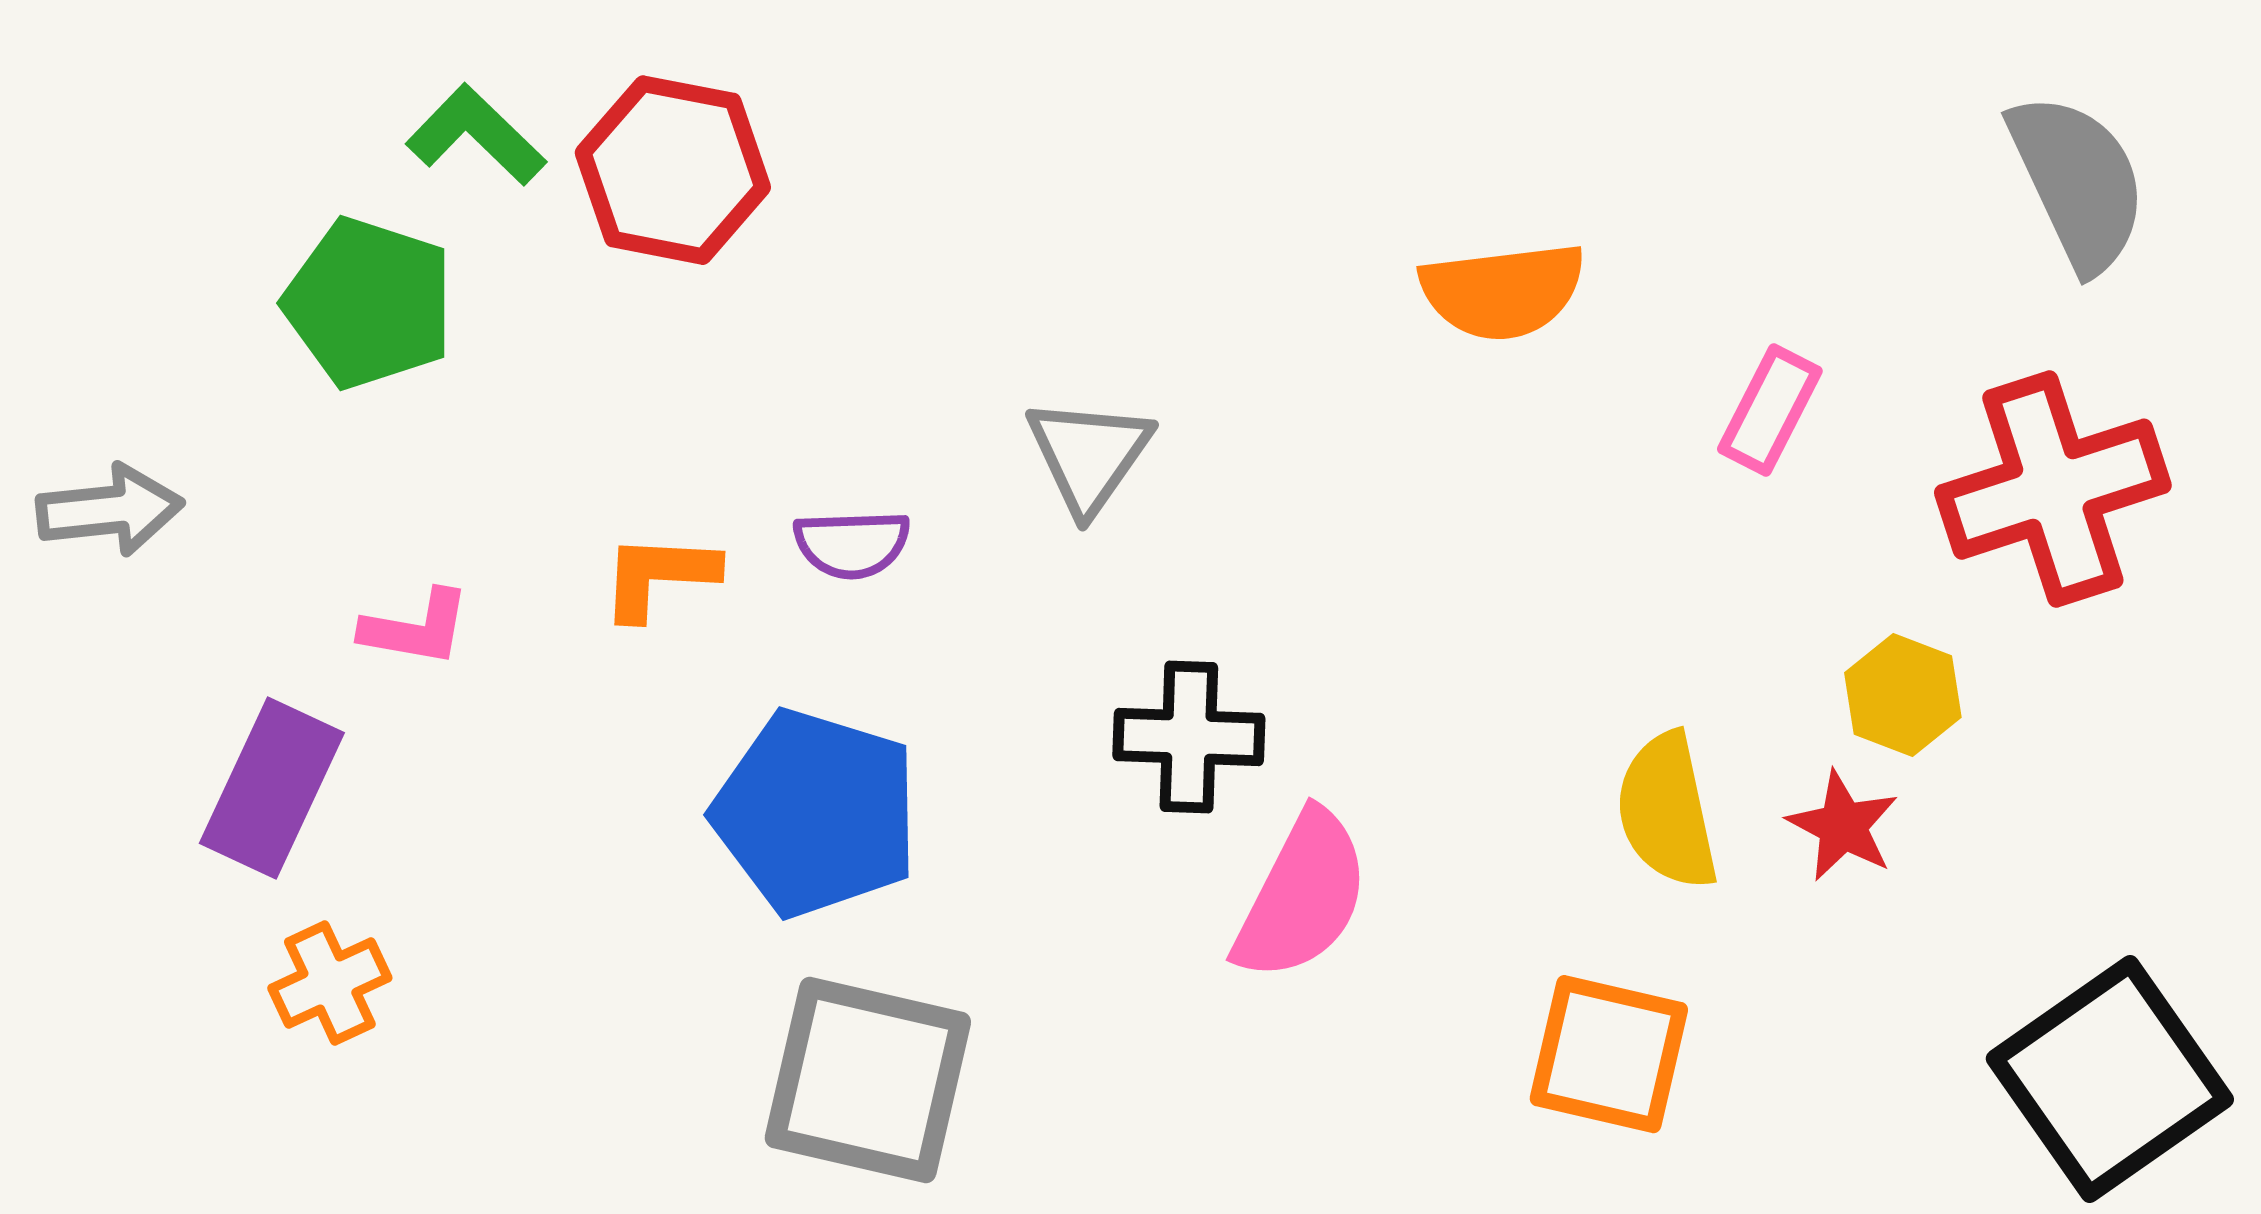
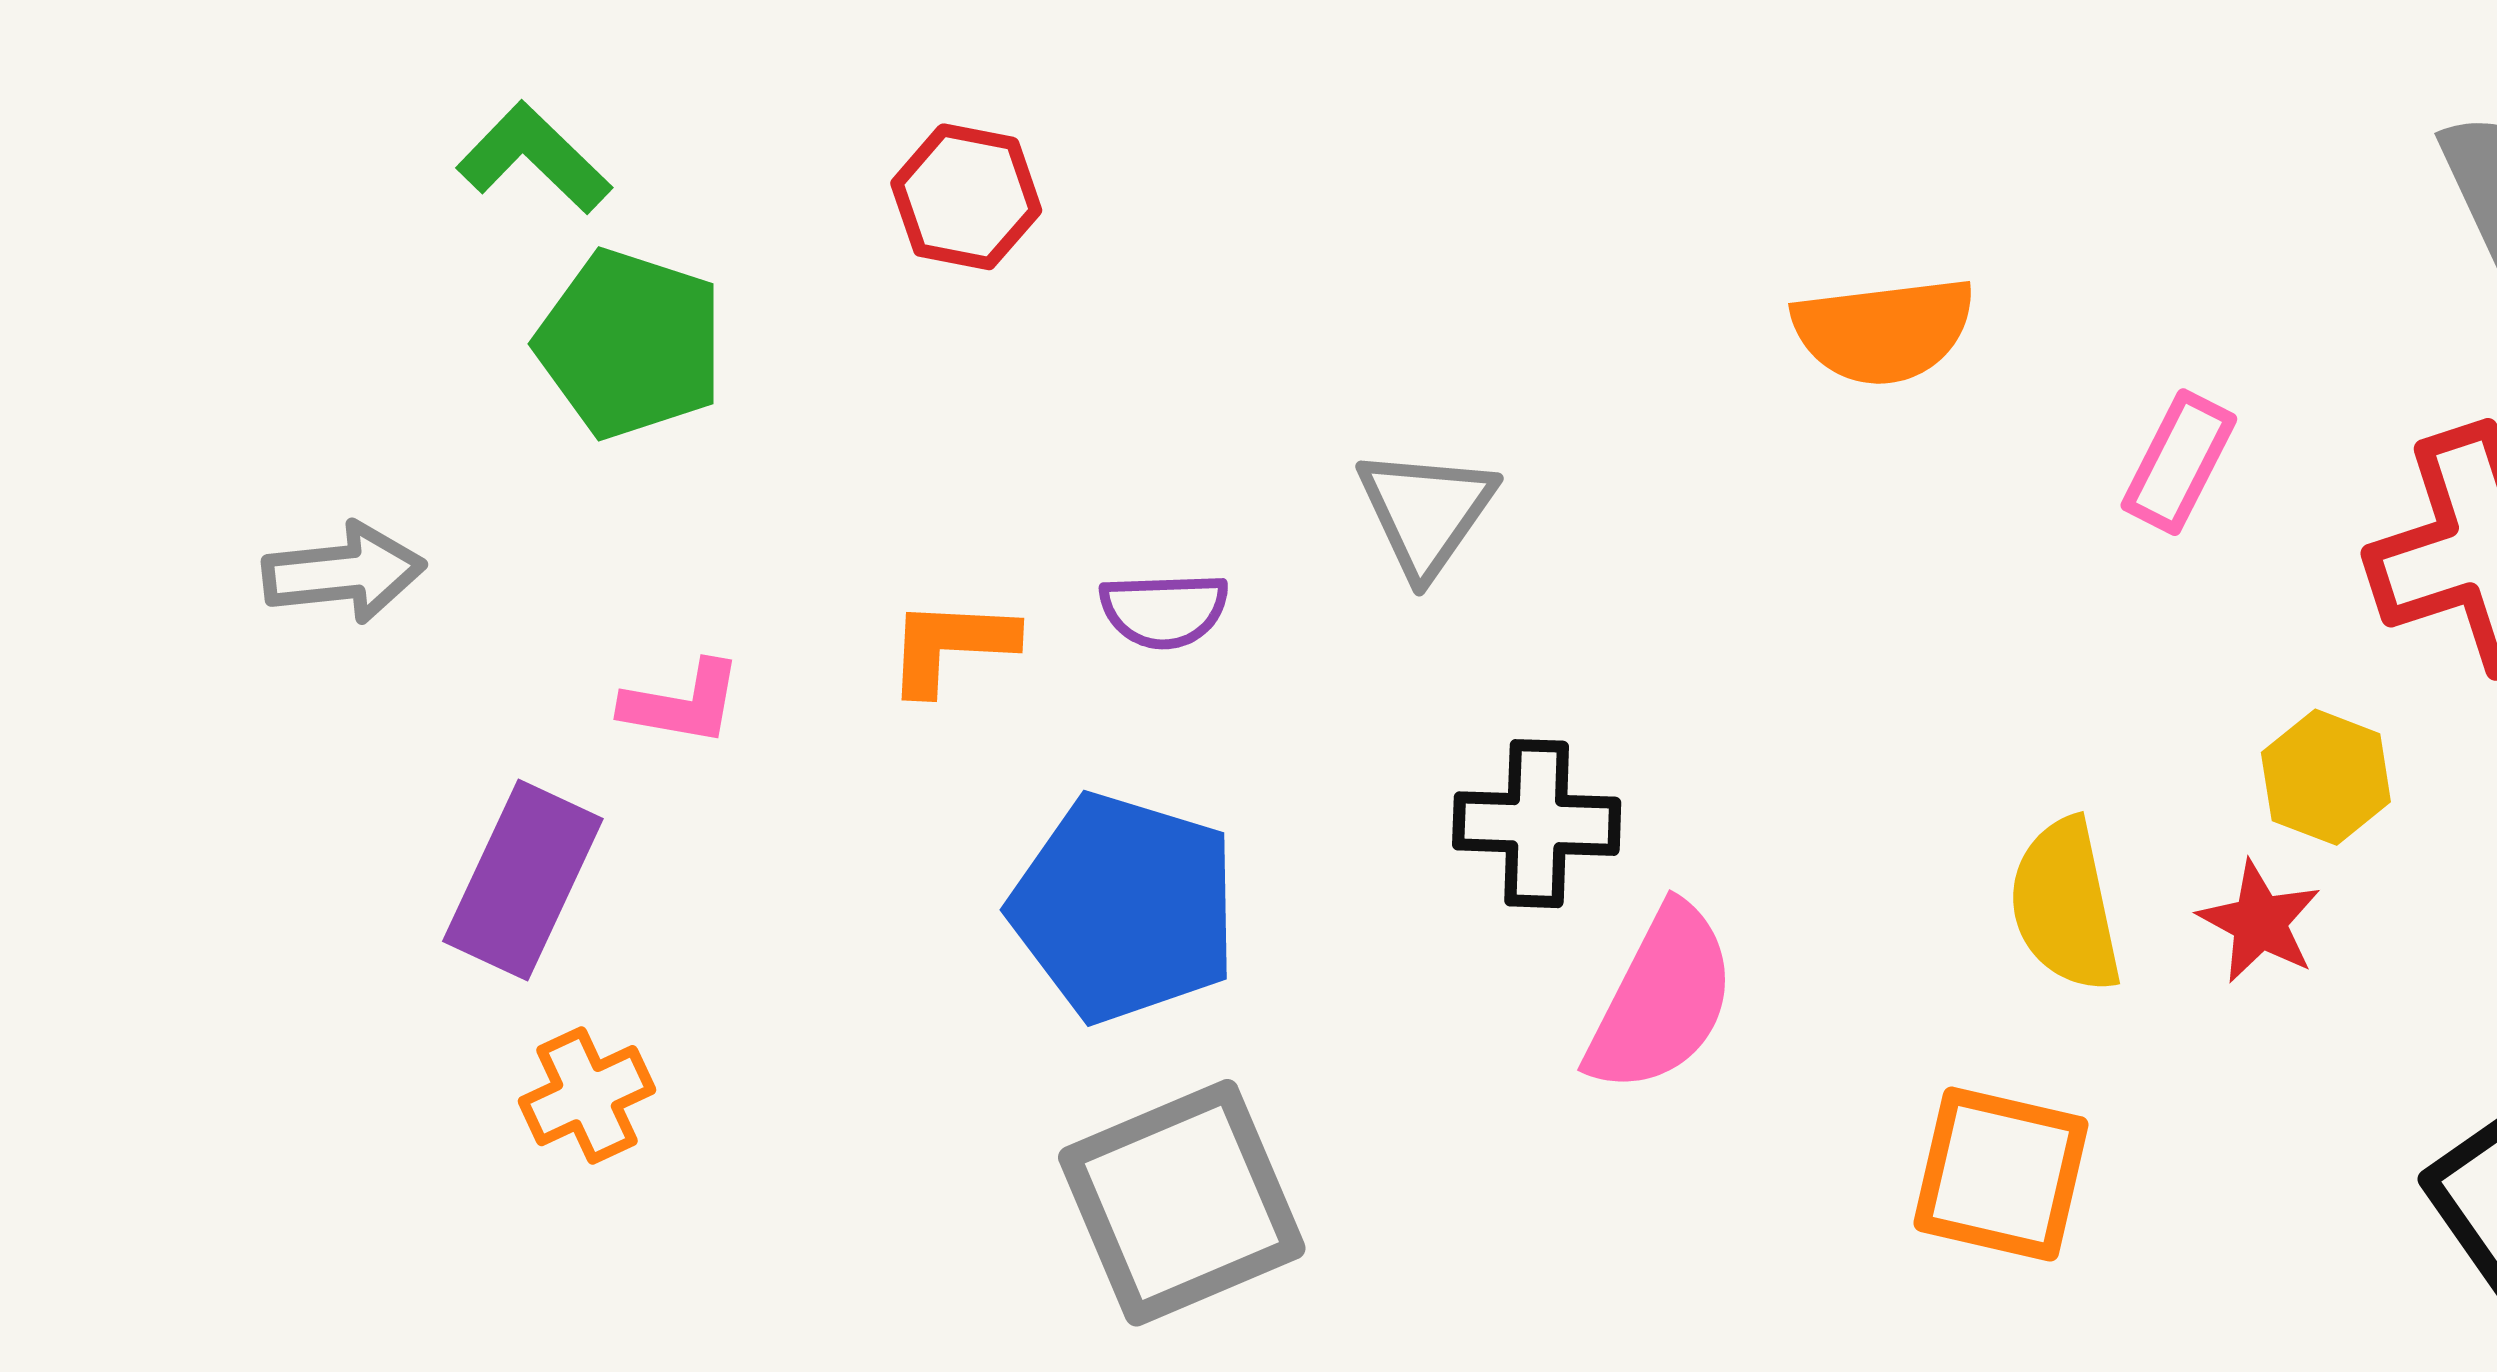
green L-shape: (476, 135) -> (534, 158), moved
red hexagon: (673, 170) -> (966, 197), size x0.7
gray square: (868, 1080) -> (1182, 1203), turned -36

